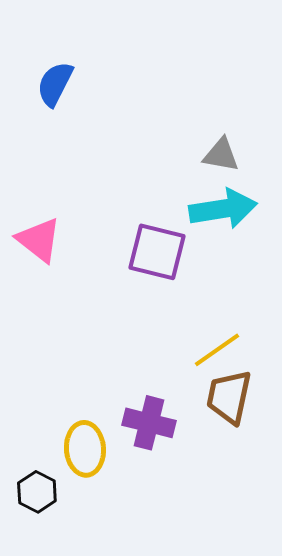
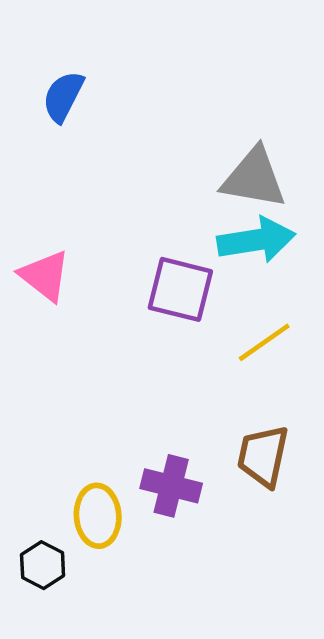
gray triangle: (221, 155) -> (254, 178), size x1.6
yellow line: (217, 350) -> (264, 342), moved

